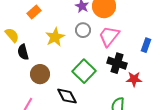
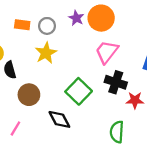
orange rectangle: (34, 12) -> (22, 25), turned 48
gray circle: (83, 30) -> (47, 26), moved

